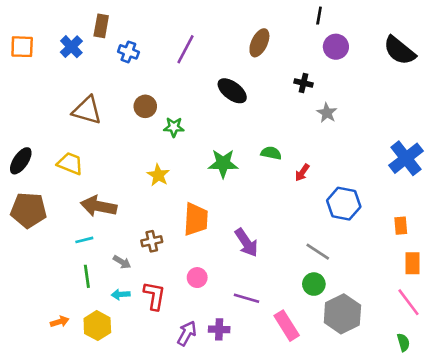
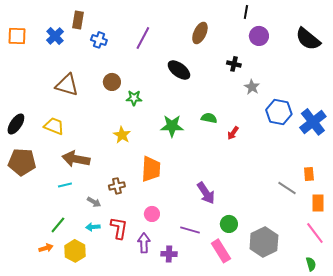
blue hexagon: (344, 204) -> (279, 112), moved
purple arrow: (246, 243) -> (206, 193), moved
gray line: (318, 252) -> (287, 188), moved
green line: (87, 276) -> (58, 225), moved, turned 48
green circle: (314, 284) -> (229, 224), moved
purple arrow: (187, 333) -> (144, 243), moved, turned -30

